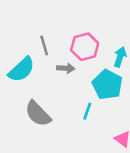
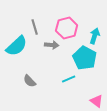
cyan line: (87, 111) -> (69, 79), turned 48
gray semicircle: (38, 114) -> (30, 81), size x0.6

